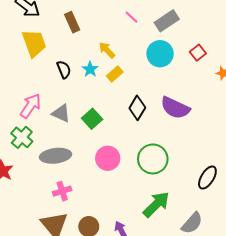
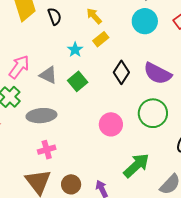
cyan star: (90, 69) -> (75, 50), moved
black semicircle: (64, 70) -> (55, 16), moved
pink circle: (108, 158) -> (111, 124), moved
green circle: (153, 159) -> (153, 113), moved

